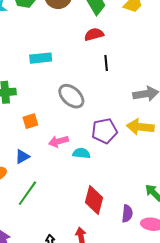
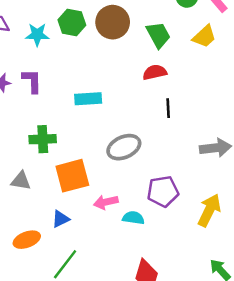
gray ellipse: (71, 96) -> (124, 147), turned -68
orange square: (30, 121) -> (72, 176), size x1.8
yellow arrow: (140, 127) -> (209, 210), moved, turned 108

